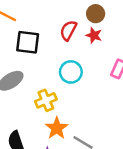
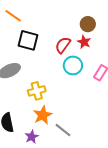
red semicircle: (68, 30) -> (63, 45), moved
cyan circle: (71, 72) -> (73, 65), moved

